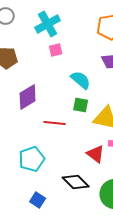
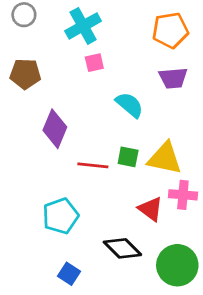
purple diamond: (28, 97) -> (55, 129), turned -36
green square: (81, 105) -> (128, 157), moved

